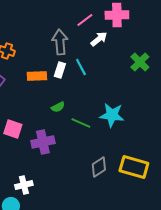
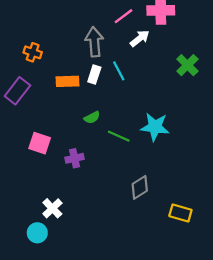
purple cross: (43, 142) -> (75, 158), size x0.7
yellow rectangle: (134, 167) -> (180, 213), moved, size x0.7
white cross: (24, 185) -> (52, 208), turned -30

